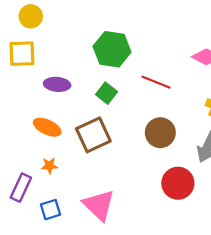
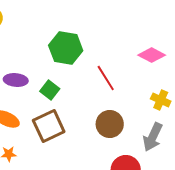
red line: (156, 82) -> (106, 78), turned 36
green square: (107, 93) -> (50, 90), moved

